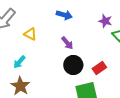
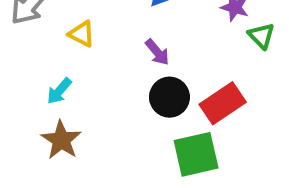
red rectangle: (99, 68) -> (223, 103), size x1.5

